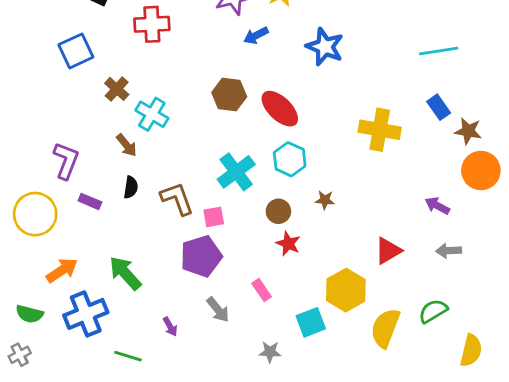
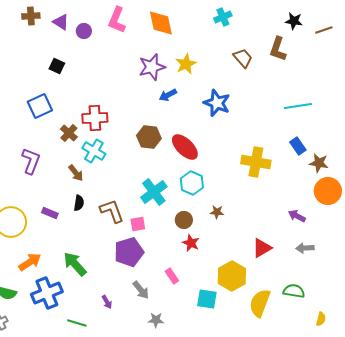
red cross: (152, 24) -> (95, 118), moved
purple L-shape: (66, 161) -> (31, 161), moved
green semicircle: (433, 311) -> (294, 291), turned 40
cyan square: (311, 322) -> (207, 299), turned 30
yellow semicircle: (471, 350) -> (321, 319), size x0.6
gray star: (270, 352) -> (156, 320), moved

